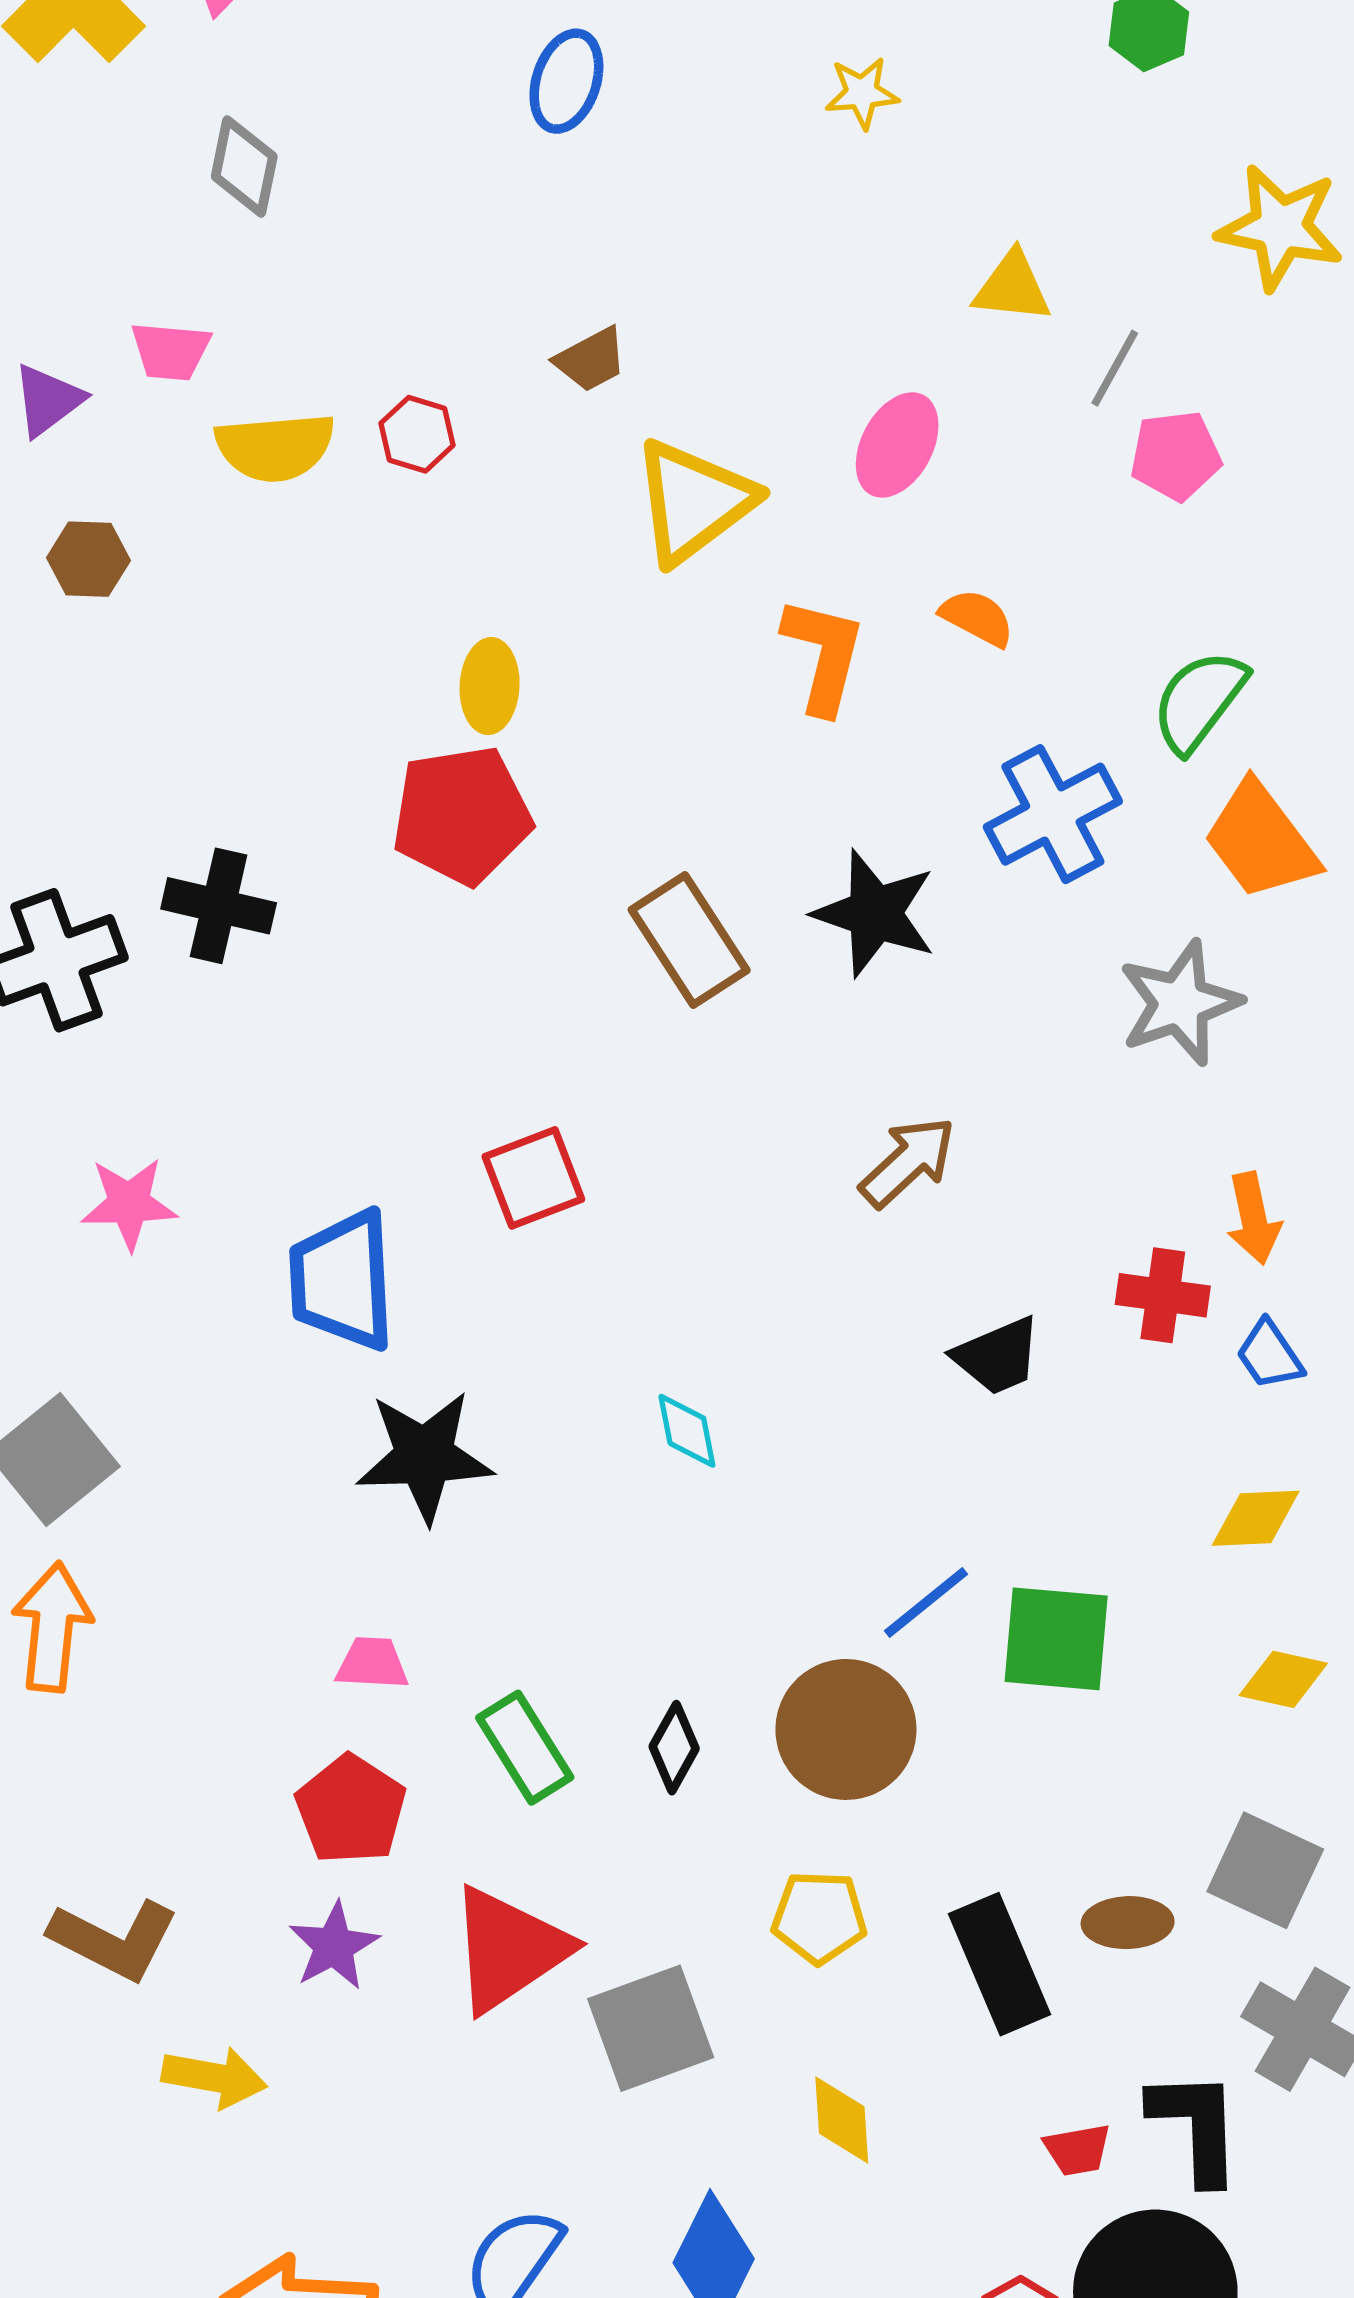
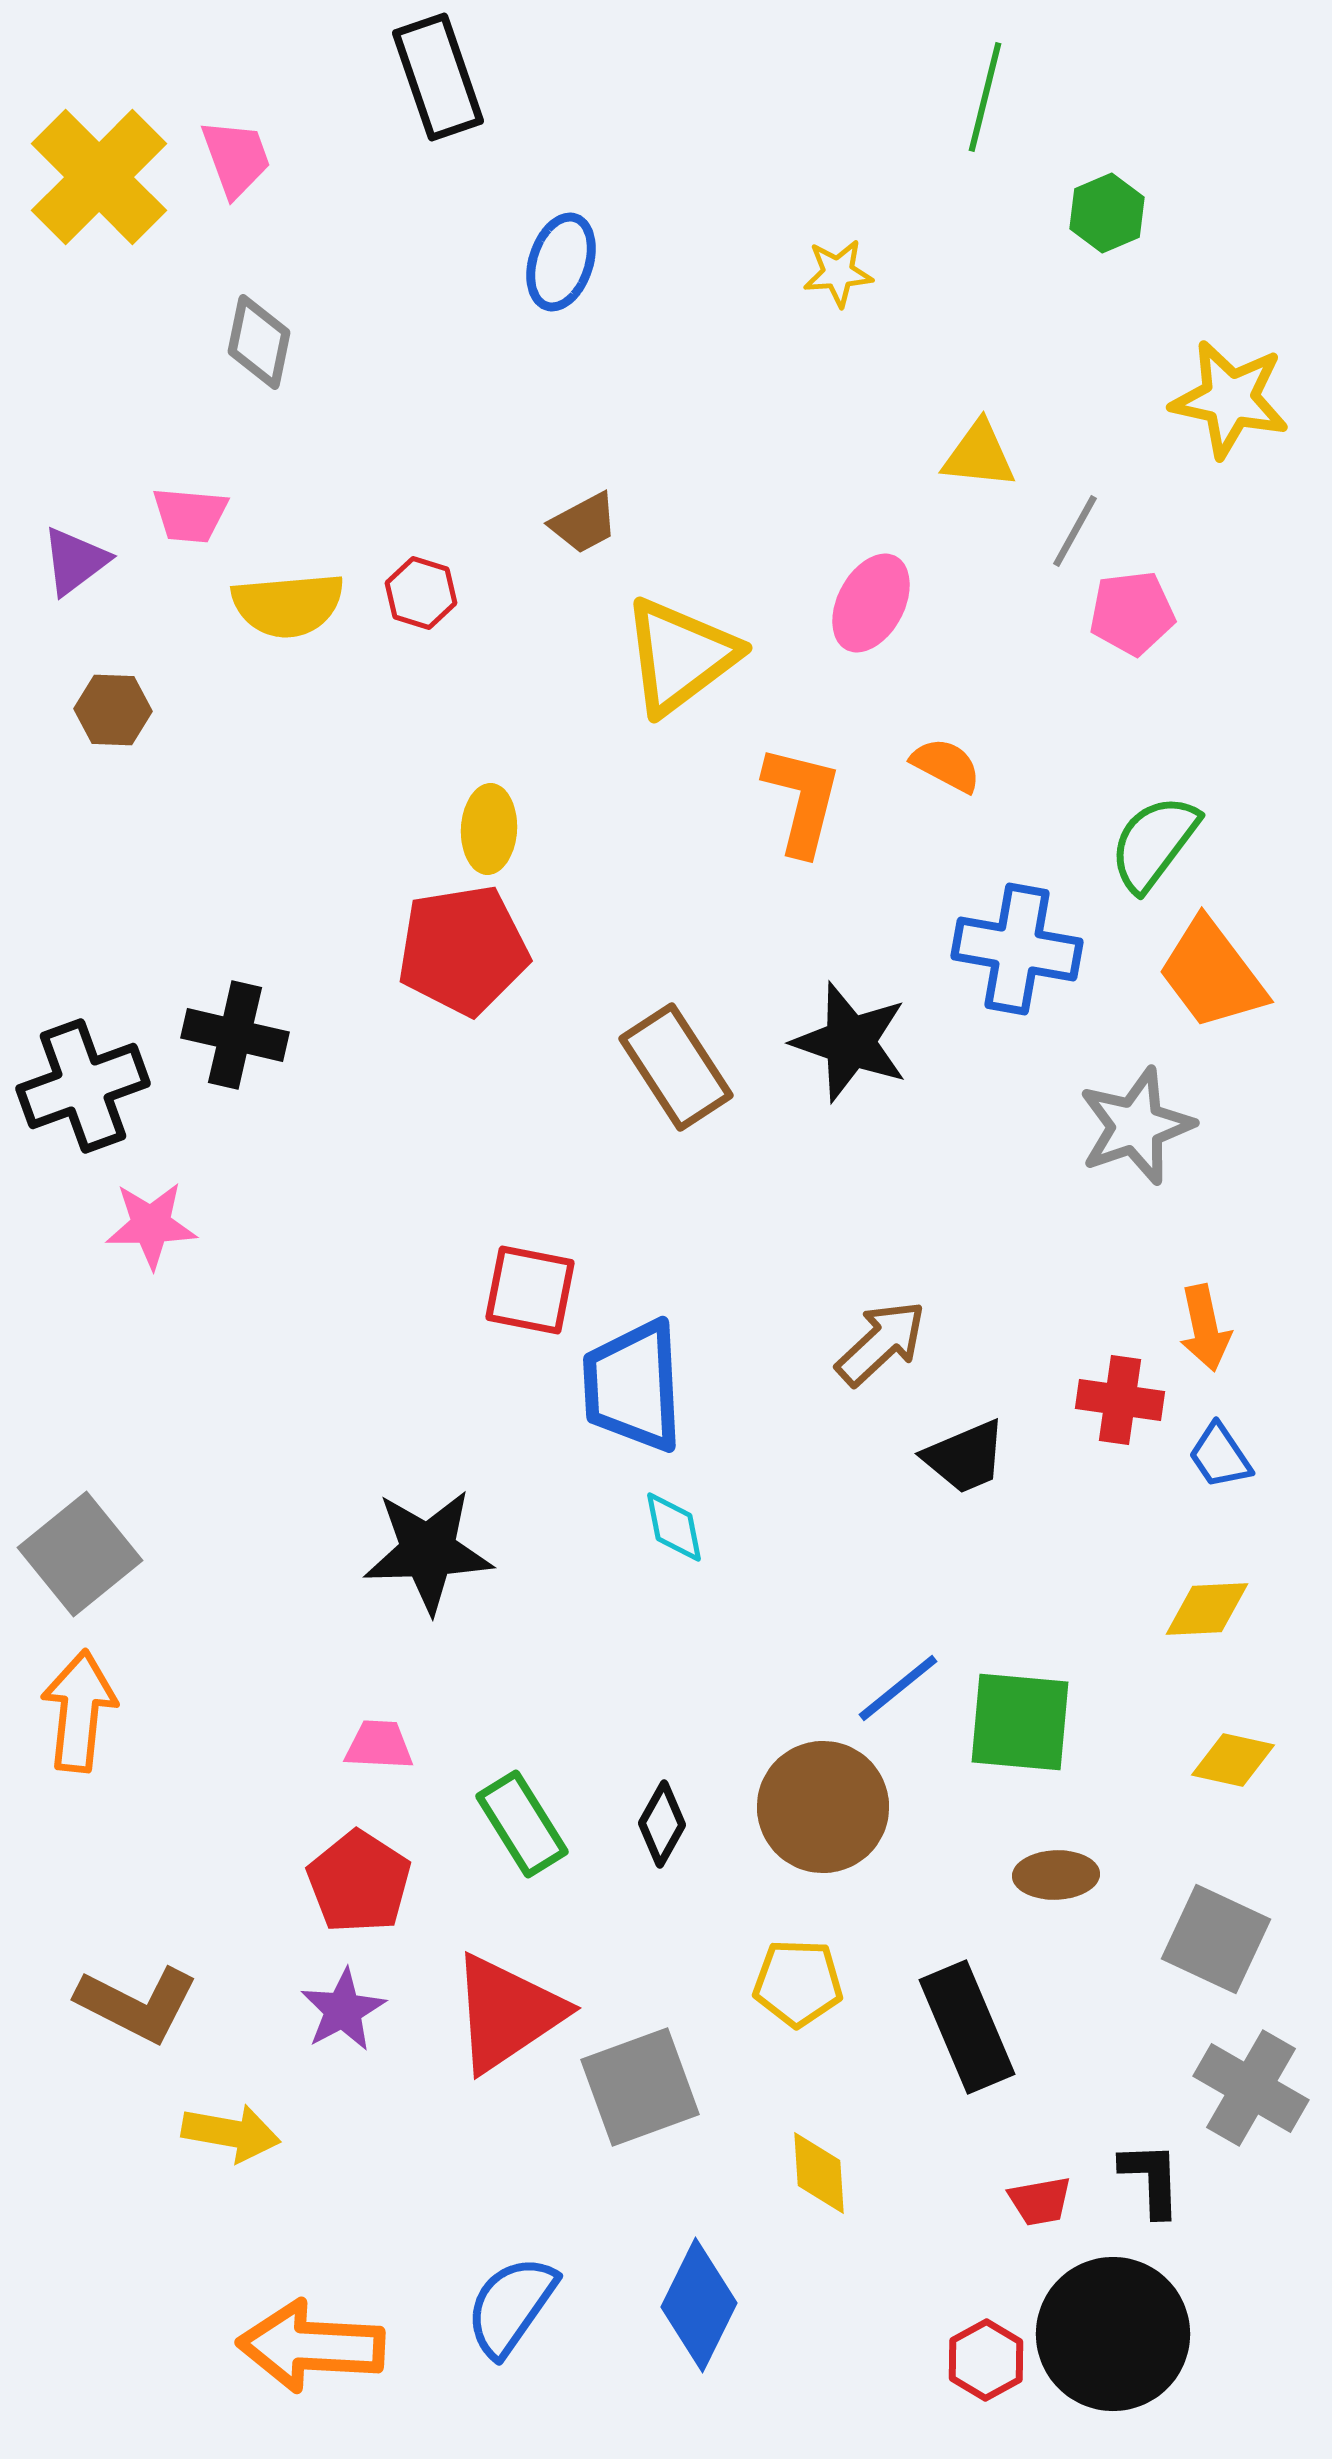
blue cross: (1053, 814) -> (1017, 949), turned 38
brown arrow: (908, 1162) -> (881, 1343), moved
red square: (533, 1178) -> (530, 1290), turned 32
pink star: (129, 1203) -> (151, 1225), moved
blue trapezoid: (342, 1280) -> (633, 1386), moved
brown ellipse: (1128, 1923) -> (1056, 1875), moved
black L-shape: (1196, 2126) -> (1151, 2179), size x0.7

